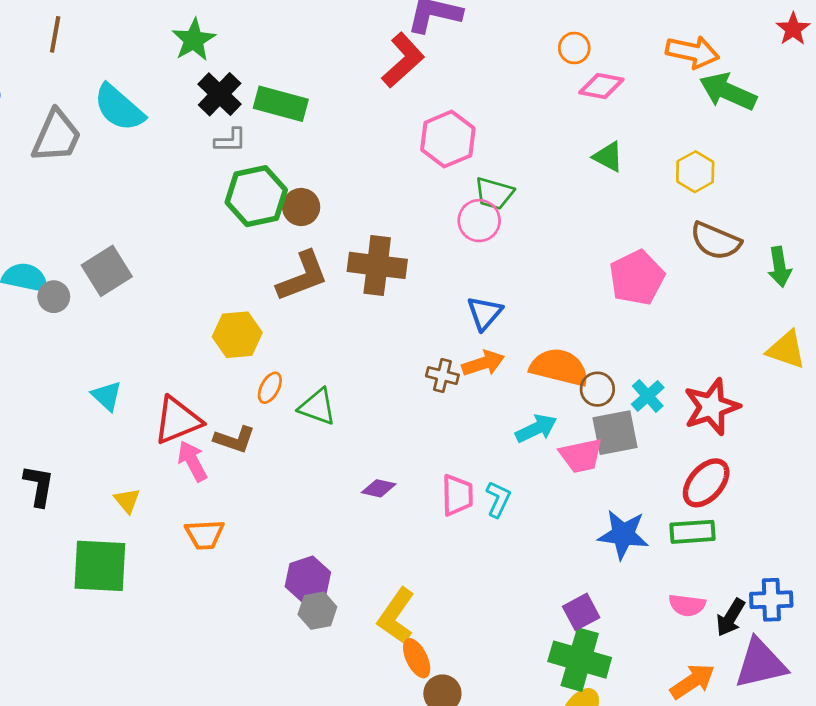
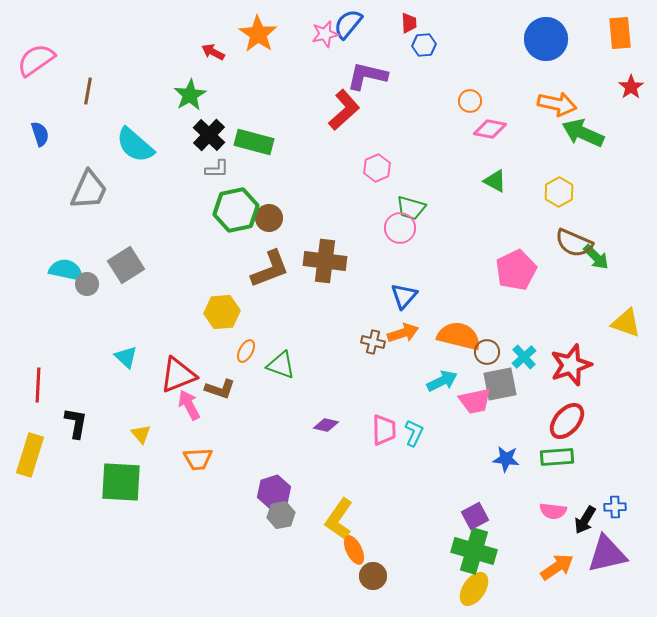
gray trapezoid: (56, 136) -> (89, 190), moved
pink hexagon: (448, 139) -> (377, 168), size x0.7
green arrow: (779, 267) -> (596, 257), moved, turned -36
blue star: (623, 535) -> (506, 459), size x0.7
blue cross: (771, 600) -> (615, 507), size x0.7

